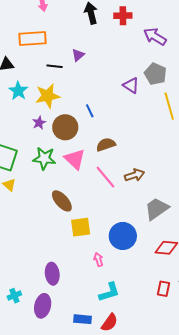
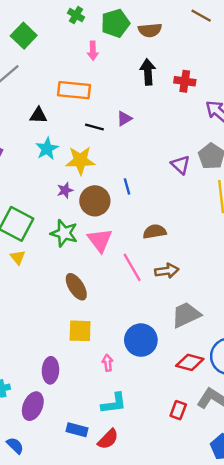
brown semicircle: (106, 145) -> (155, 232), moved
yellow square: (81, 227) -> (80, 331), moved

